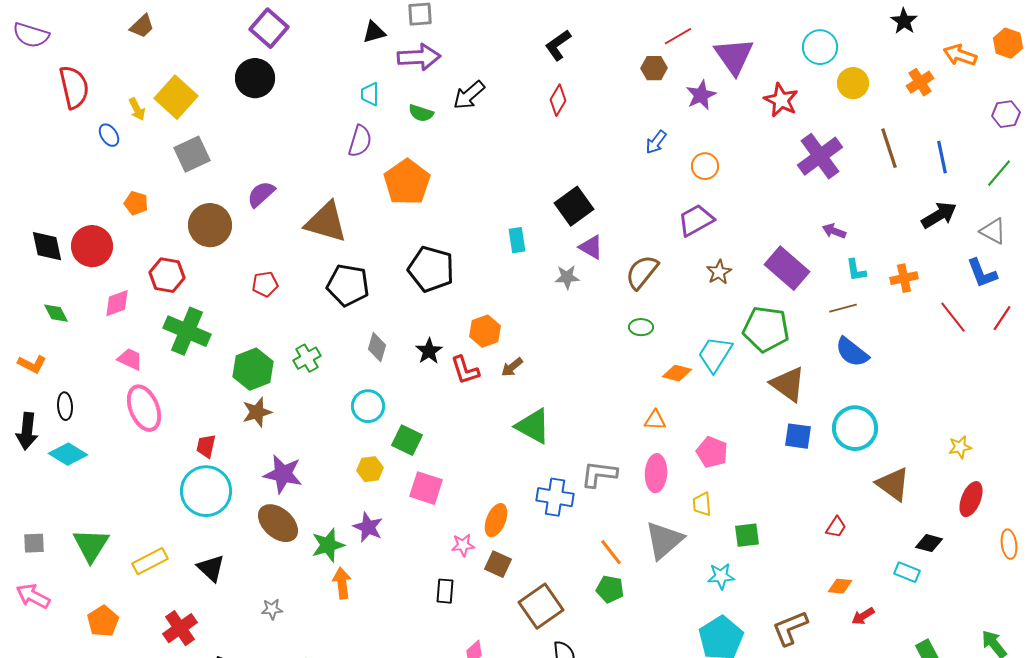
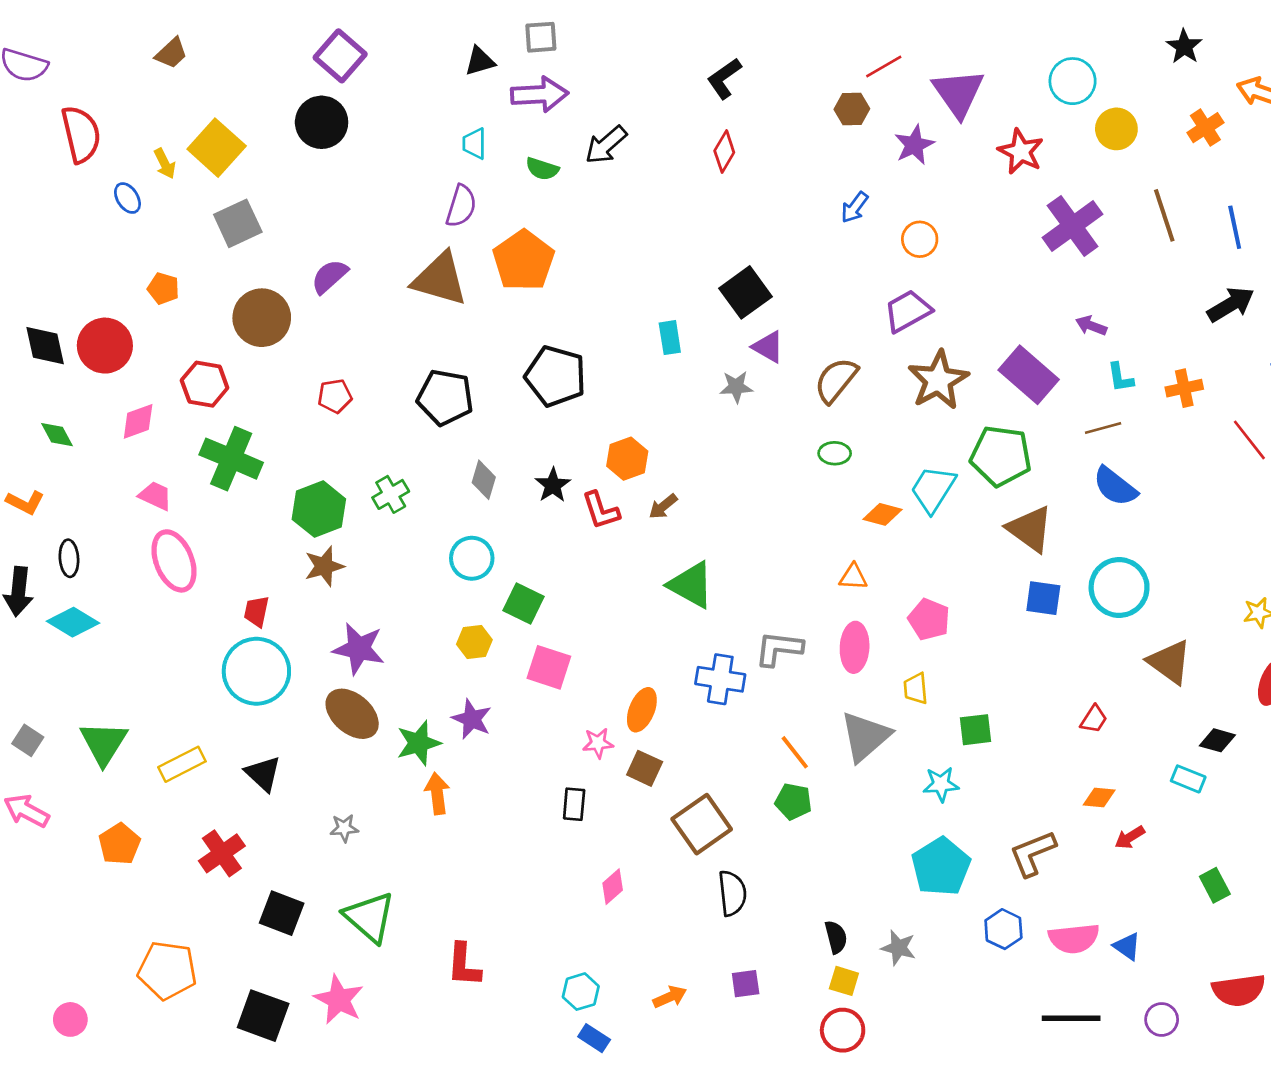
brown triangle: (326, 222) -> (440, 279), moved
brown star: (719, 272) -> (938, 380), size x1.8
gray square: (34, 543) -> (28, 740), turned 35

